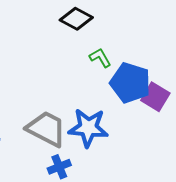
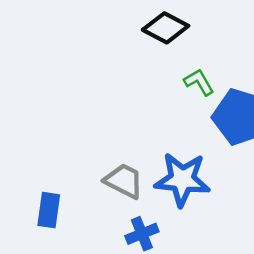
gray trapezoid: (46, 129) -> (124, 181), size x0.7

